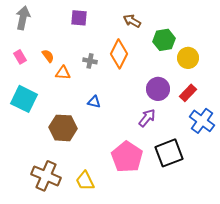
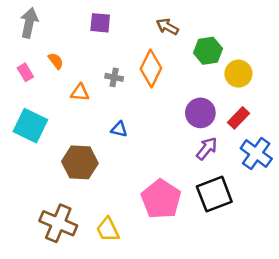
orange semicircle: (48, 56) -> (56, 61), moved
purple arrow: (147, 118) -> (207, 148), moved

